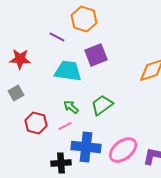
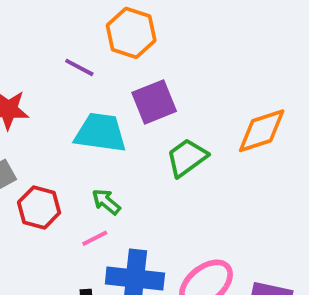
green trapezoid: (102, 105) -> (187, 158), moved
red hexagon: (36, 123) -> (39, 208), moved

